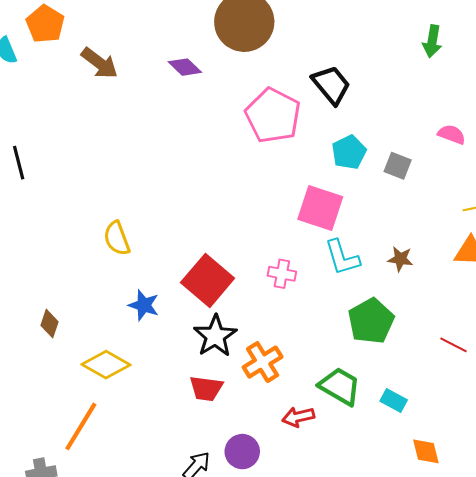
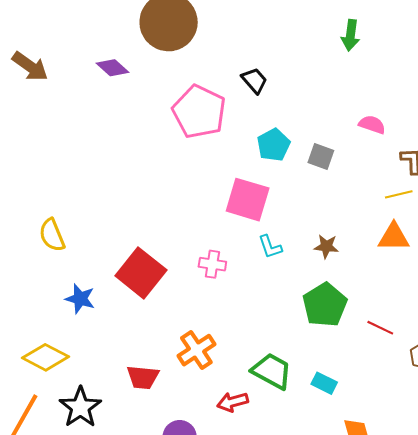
black trapezoid: (331, 85) -> (254, 80), size x0.7
cyan L-shape: (342, 257) -> (270, 247), size x0.7
green pentagon: (371, 321) -> (325, 305), moved
black star: (215, 336) -> (80, 407), moved

